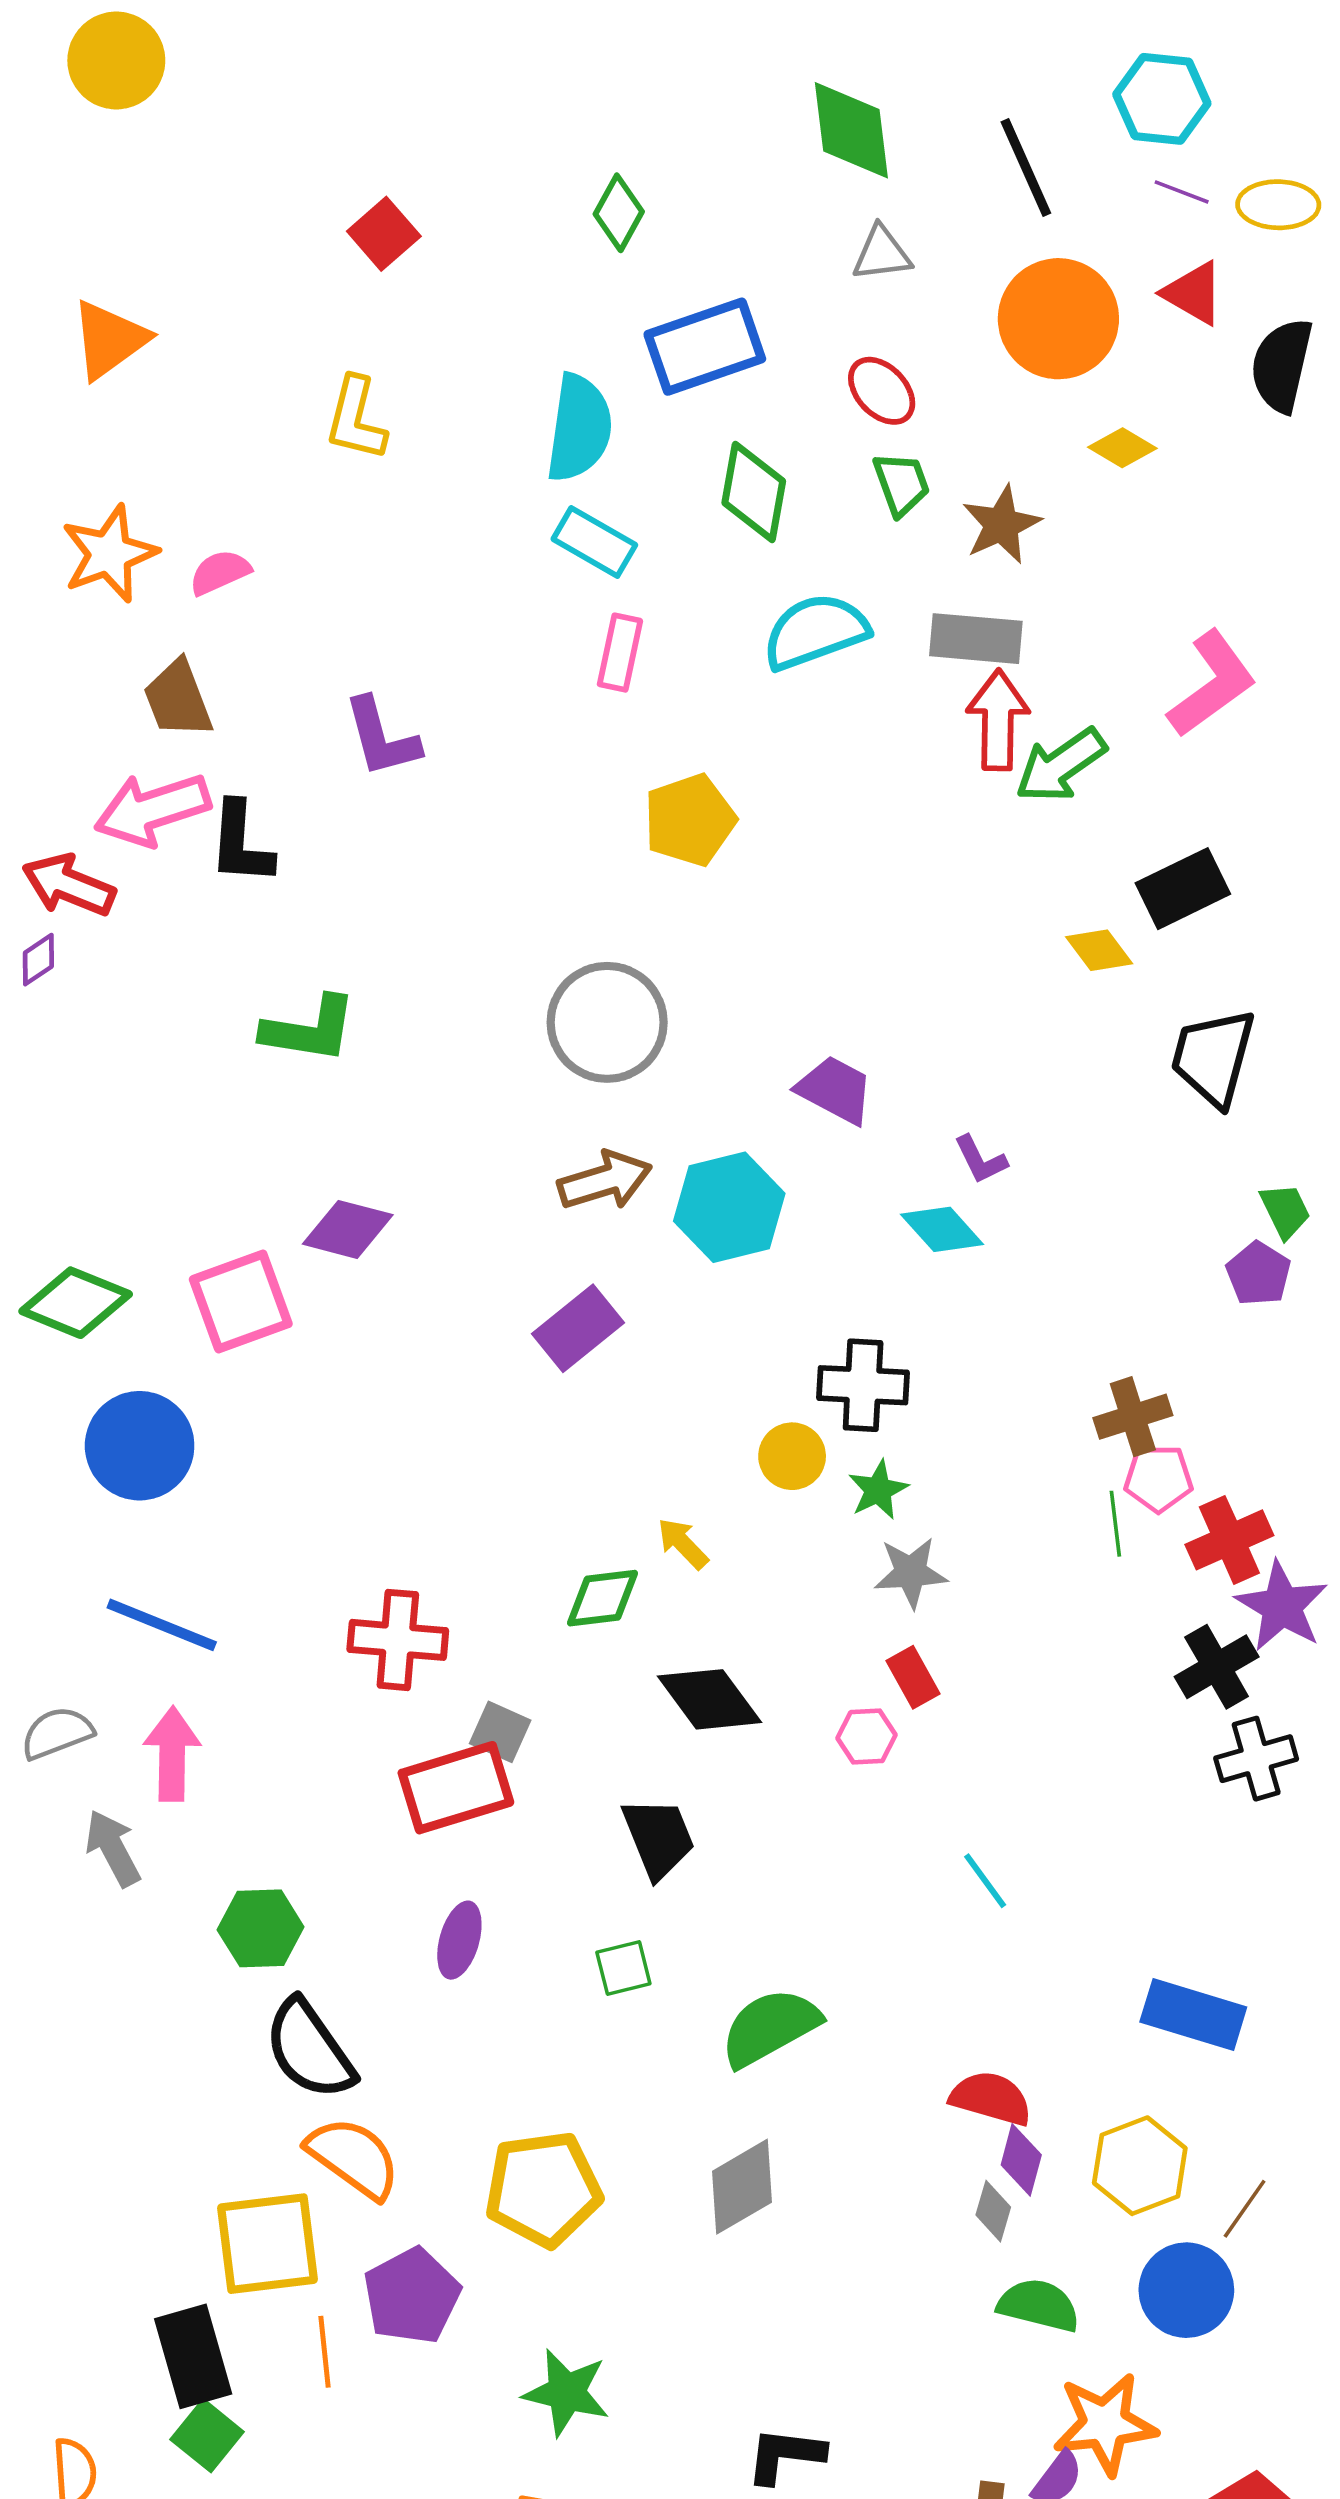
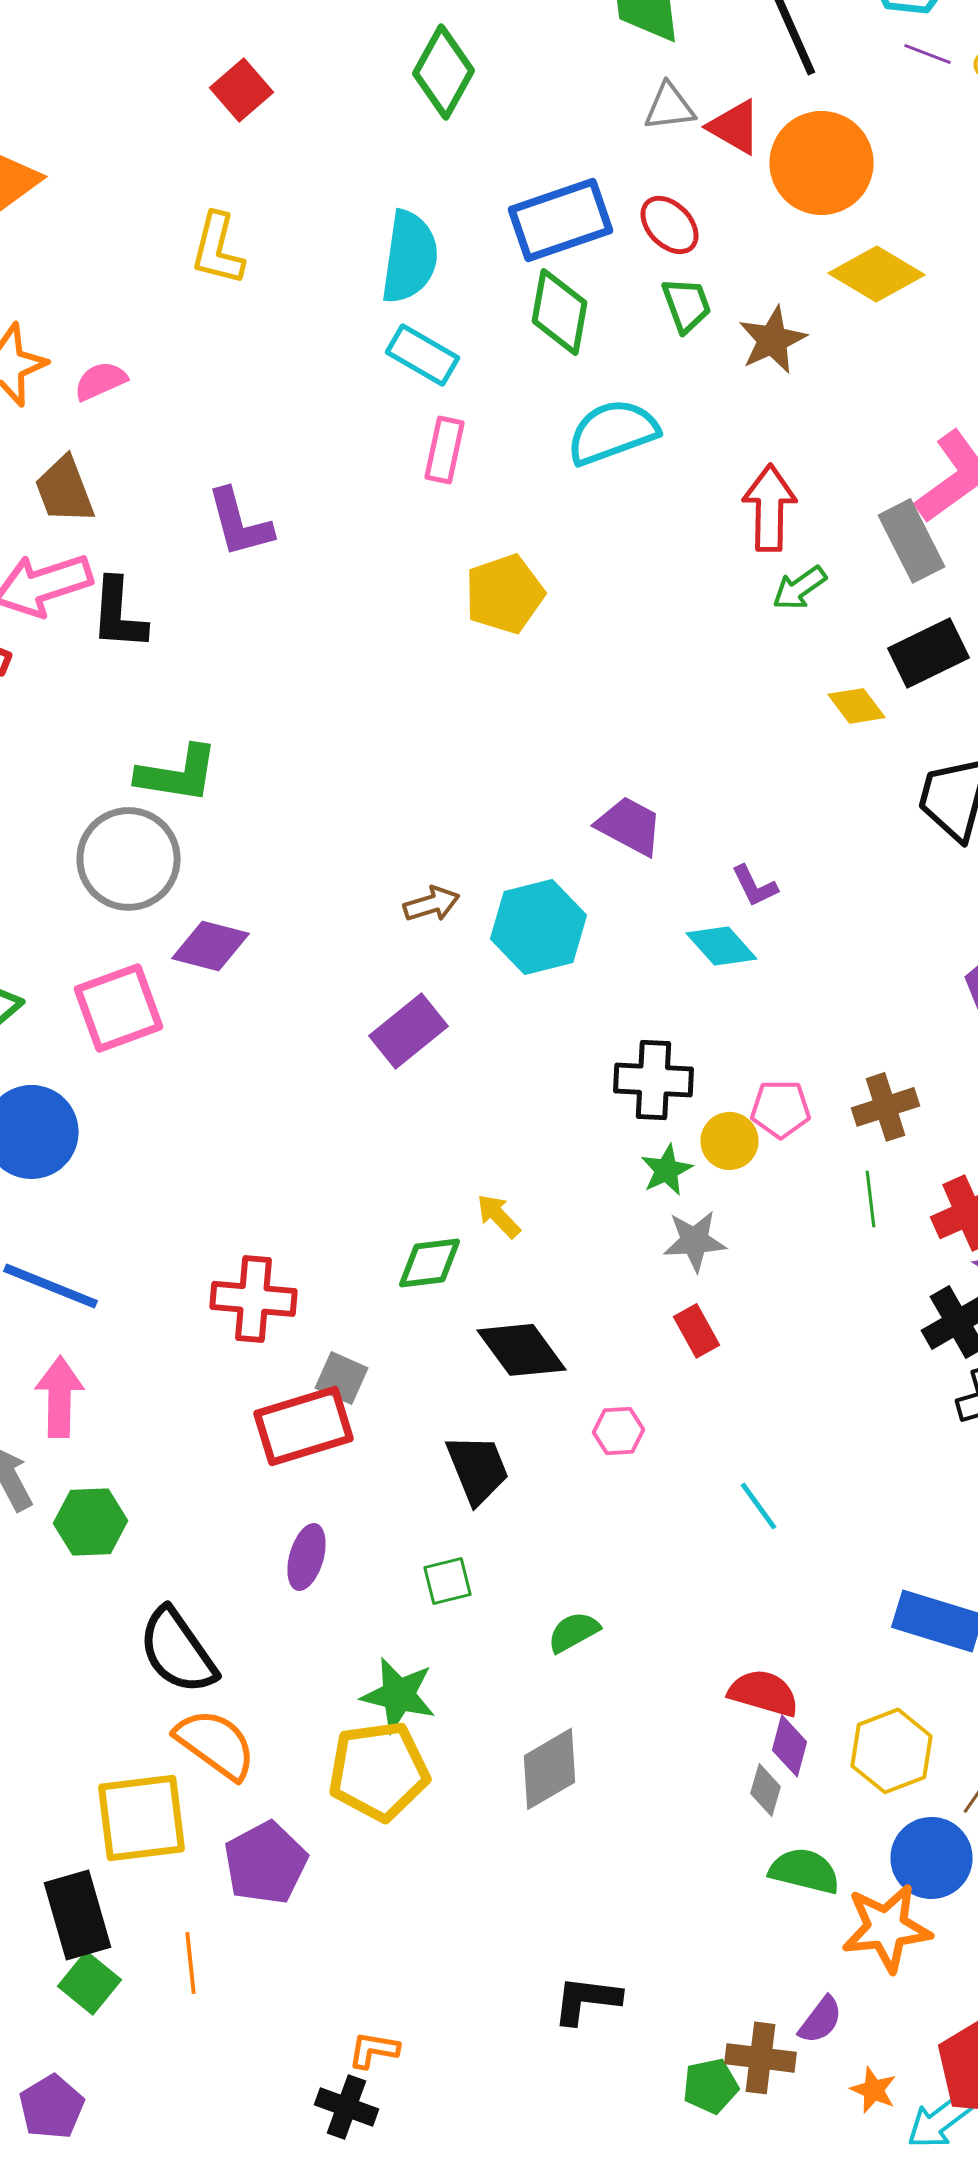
green diamond: (619, 213) -> (444, 72), size x1.4
red triangle: (1193, 293) -> (734, 127), moved
blue rectangle: (705, 347) -> (560, 220), moved
yellow diamond: (1122, 448) -> (876, 274), size x1.6
gray rectangle: (976, 639) -> (912, 541), moved, turned 58
green arrow: (1061, 765) -> (800, 588), moved, size x0.7
gray circle: (607, 1022) -> (128, 859), moved
brown arrow: (605, 1181) -> (432, 904), size x0.7
yellow circle: (792, 1456) -> (730, 1141), moved
pink pentagon: (1158, 1478) -> (780, 1109), moved
pink hexagon: (867, 1737) -> (618, 1431), moved
green hexagon: (261, 1928) -> (90, 1522), moved
green semicircle: (770, 2027) -> (574, 1632), size x0.6
orange line: (325, 2352) -> (190, 1963), moved
green star: (566, 2393) -> (398, 1695), moved
orange star: (1105, 2424) -> (886, 1928), moved

